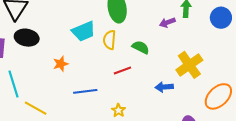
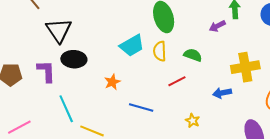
yellow cross: (189, 65) -> (245, 67), turned 32
blue line: (85, 91) -> (141, 107), turned 30
yellow star: (118, 110) -> (193, 121), moved

